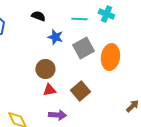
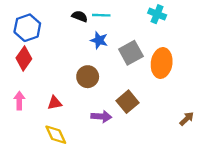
cyan line: (79, 19) -> (101, 15), moved
red triangle: (49, 90) -> (55, 103), moved
purple arrow: (57, 115) -> (101, 116), moved

